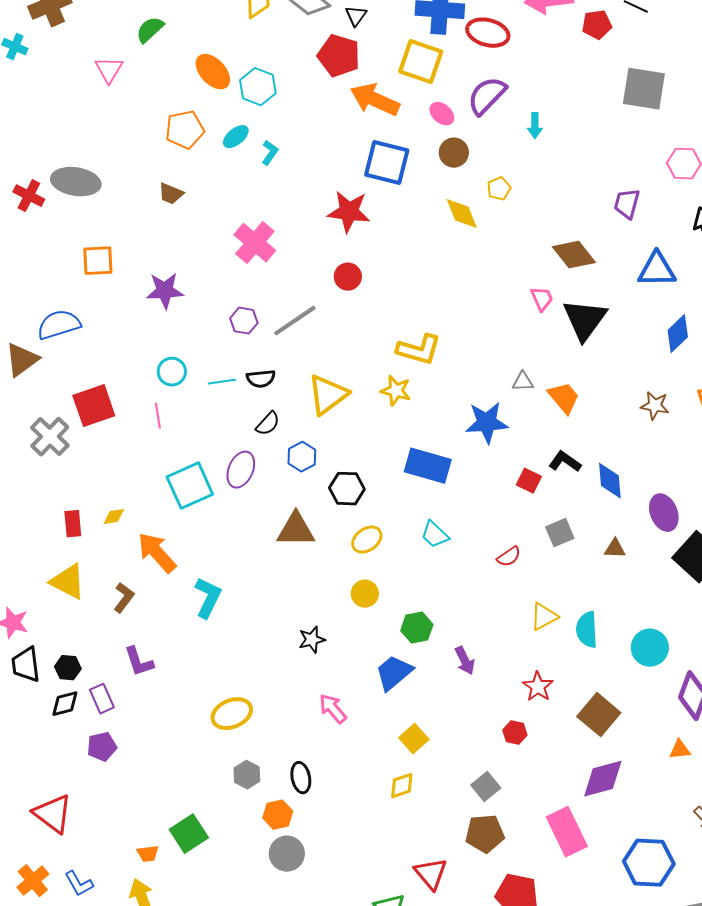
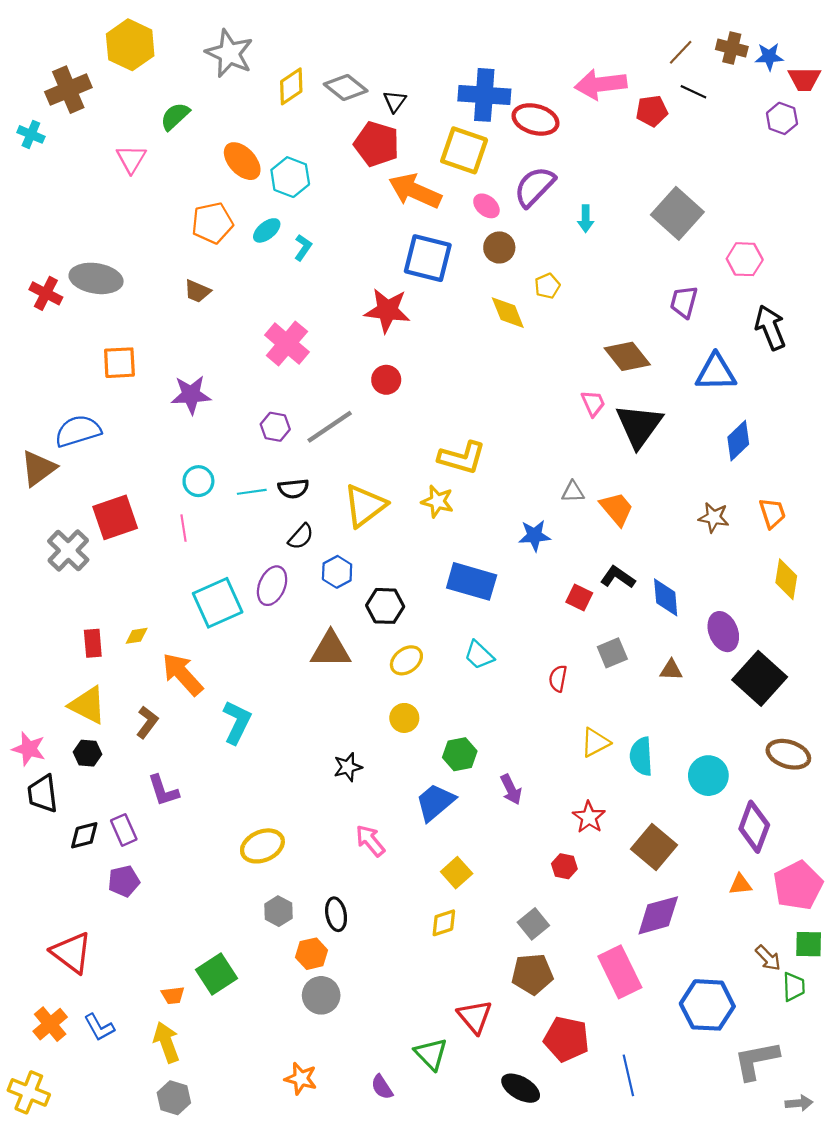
gray square: (644, 89) -> (677, 213), moved, turned 33
blue star: (487, 423) -> (534, 536), size x0.7
red semicircle: (509, 557) -> (558, 678), turned 135
black hexagon: (68, 668) -> (87, 753), moved

